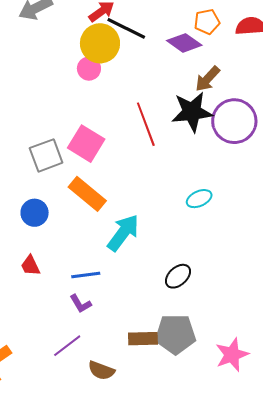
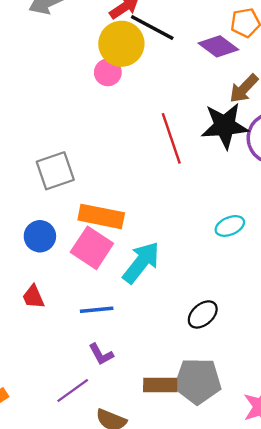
pink square: (86, 144) -> (92, 248), moved
orange rectangle: (87, 194) -> (101, 216), turned -30
purple L-shape: (81, 304) -> (101, 354), moved

